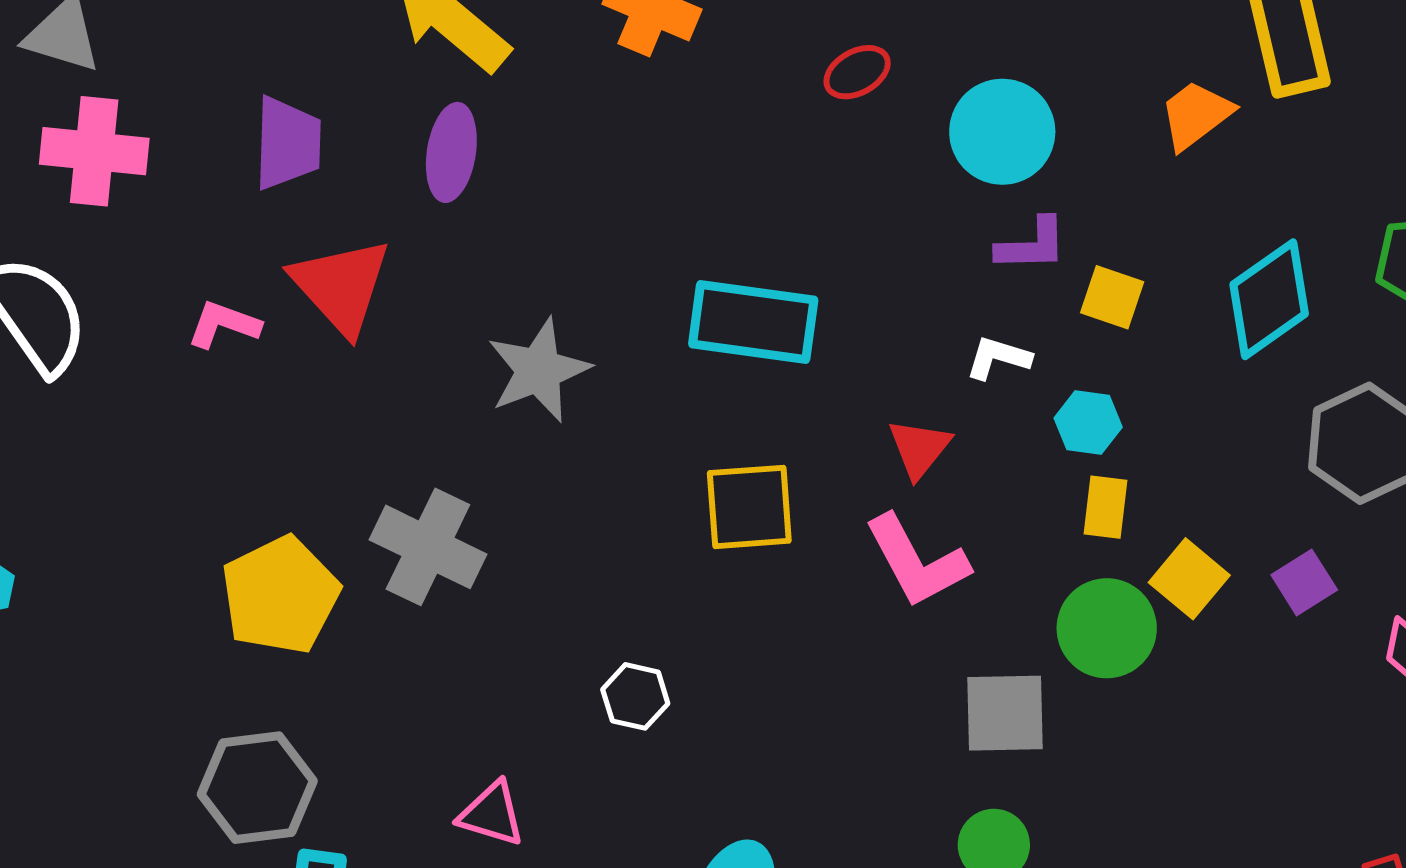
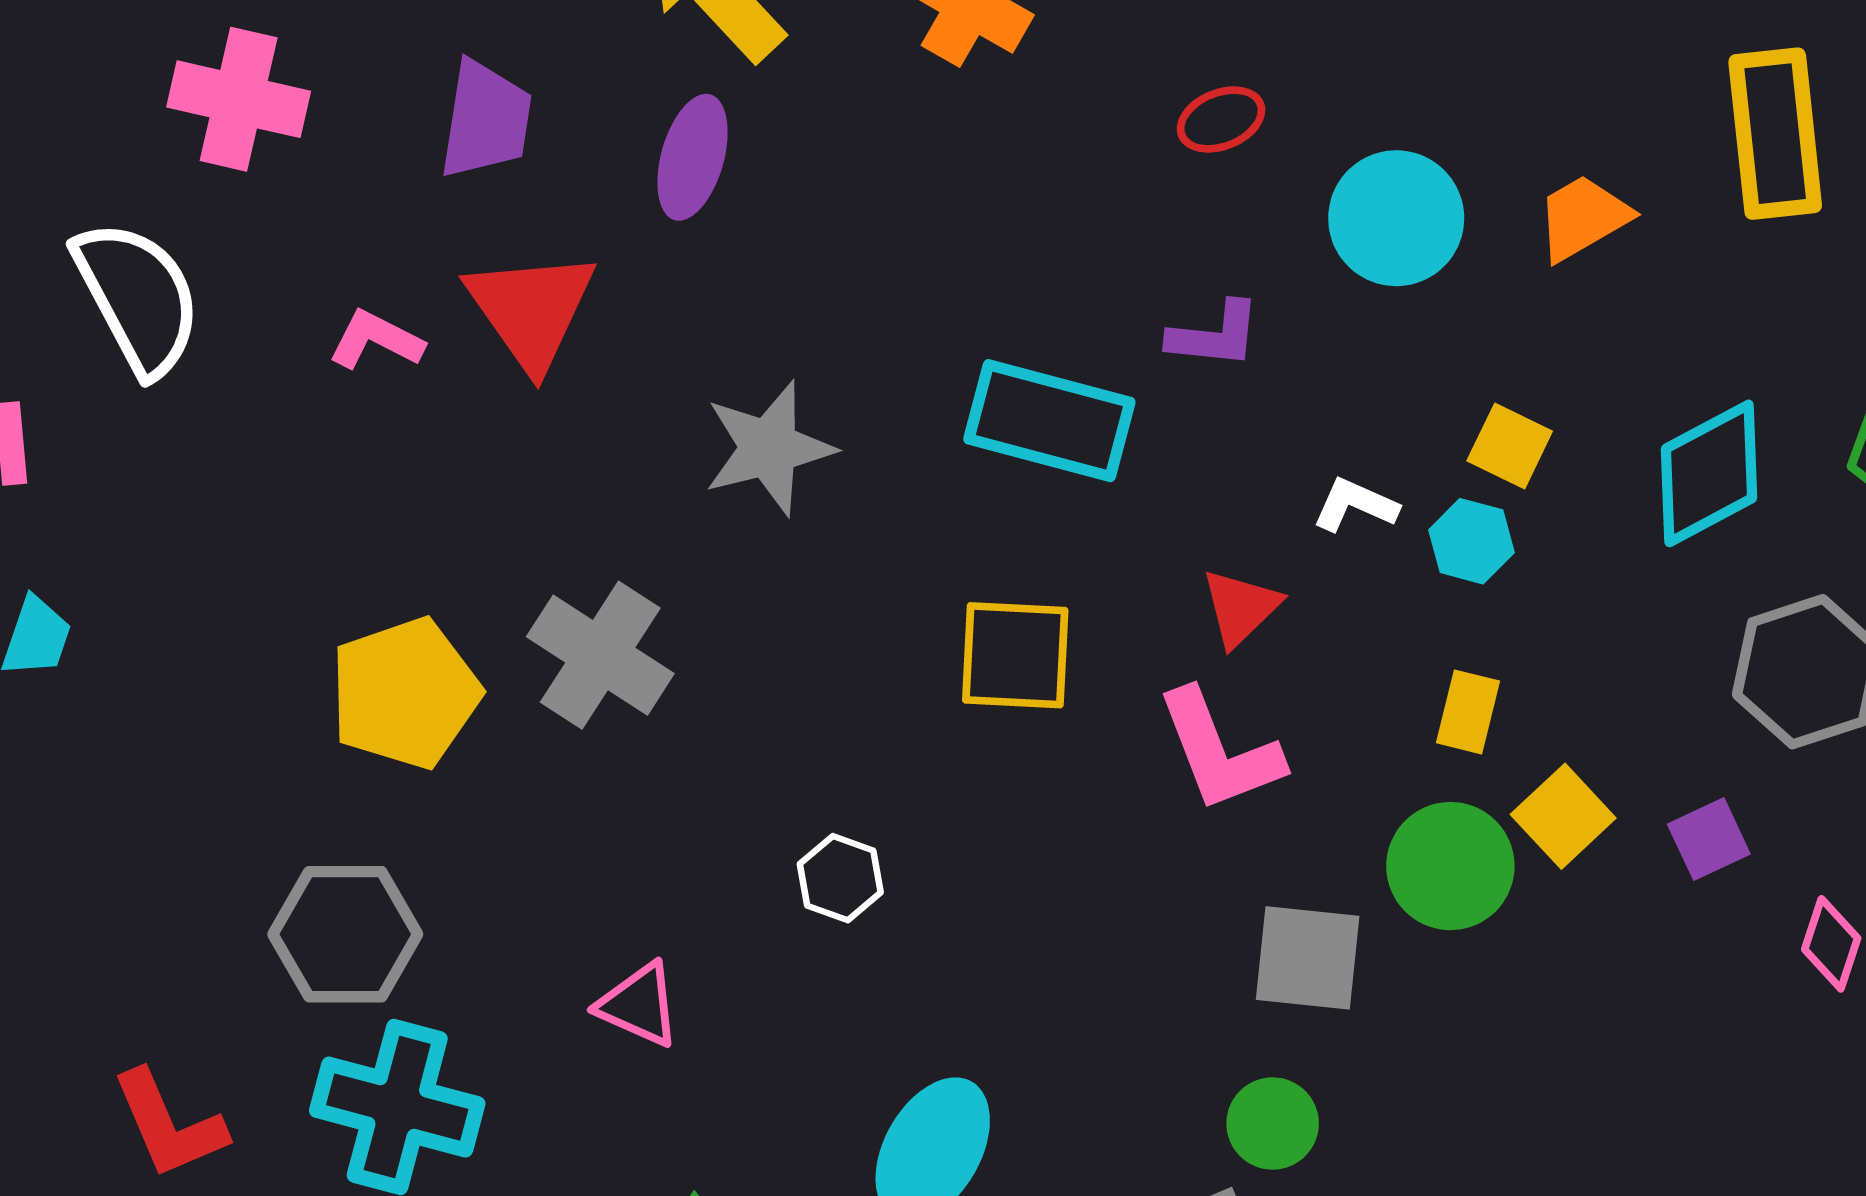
orange trapezoid: (1196, 115) -> (1583, 218), moved
purple L-shape: (1032, 245) -> (1215, 335), moved
cyan hexagon: (1088, 423) -> (1471, 541), moved

